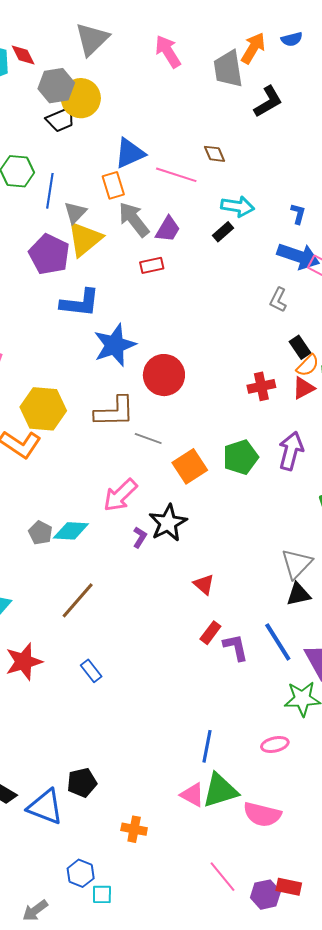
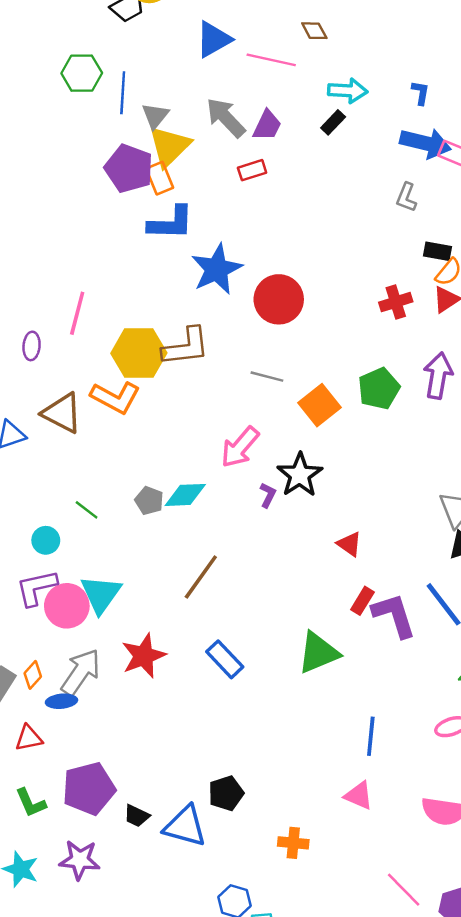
orange rectangle: (113, 185) -> (160, 178), moved
black rectangle: (300, 347) -> (437, 251), turned -40
brown L-shape: (115, 412) -> (186, 347), moved
purple L-shape: (236, 647) -> (394, 615), size x1.4
blue rectangle: (91, 671) -> (225, 659), size x1.4
green triangle: (220, 790) -> (318, 653), moved

